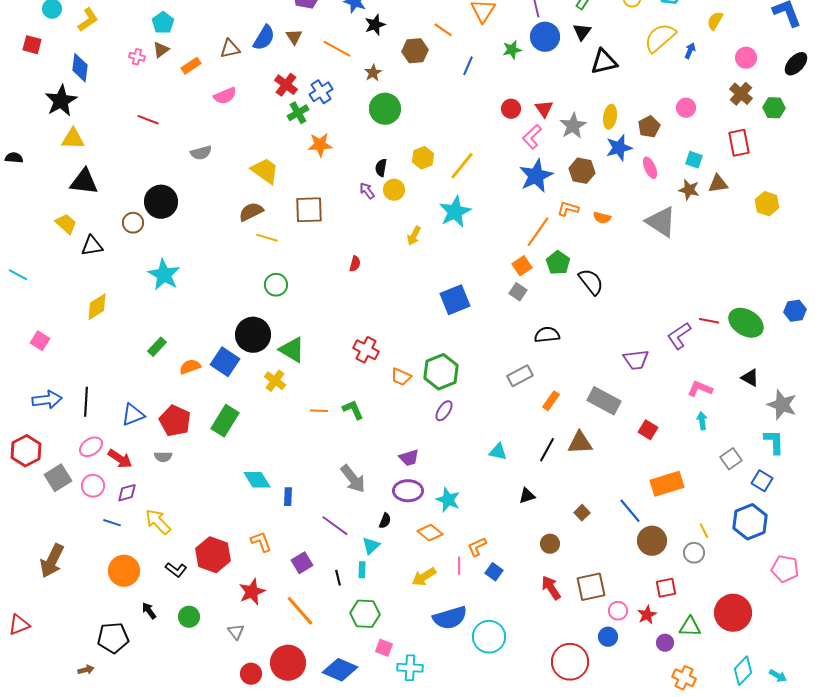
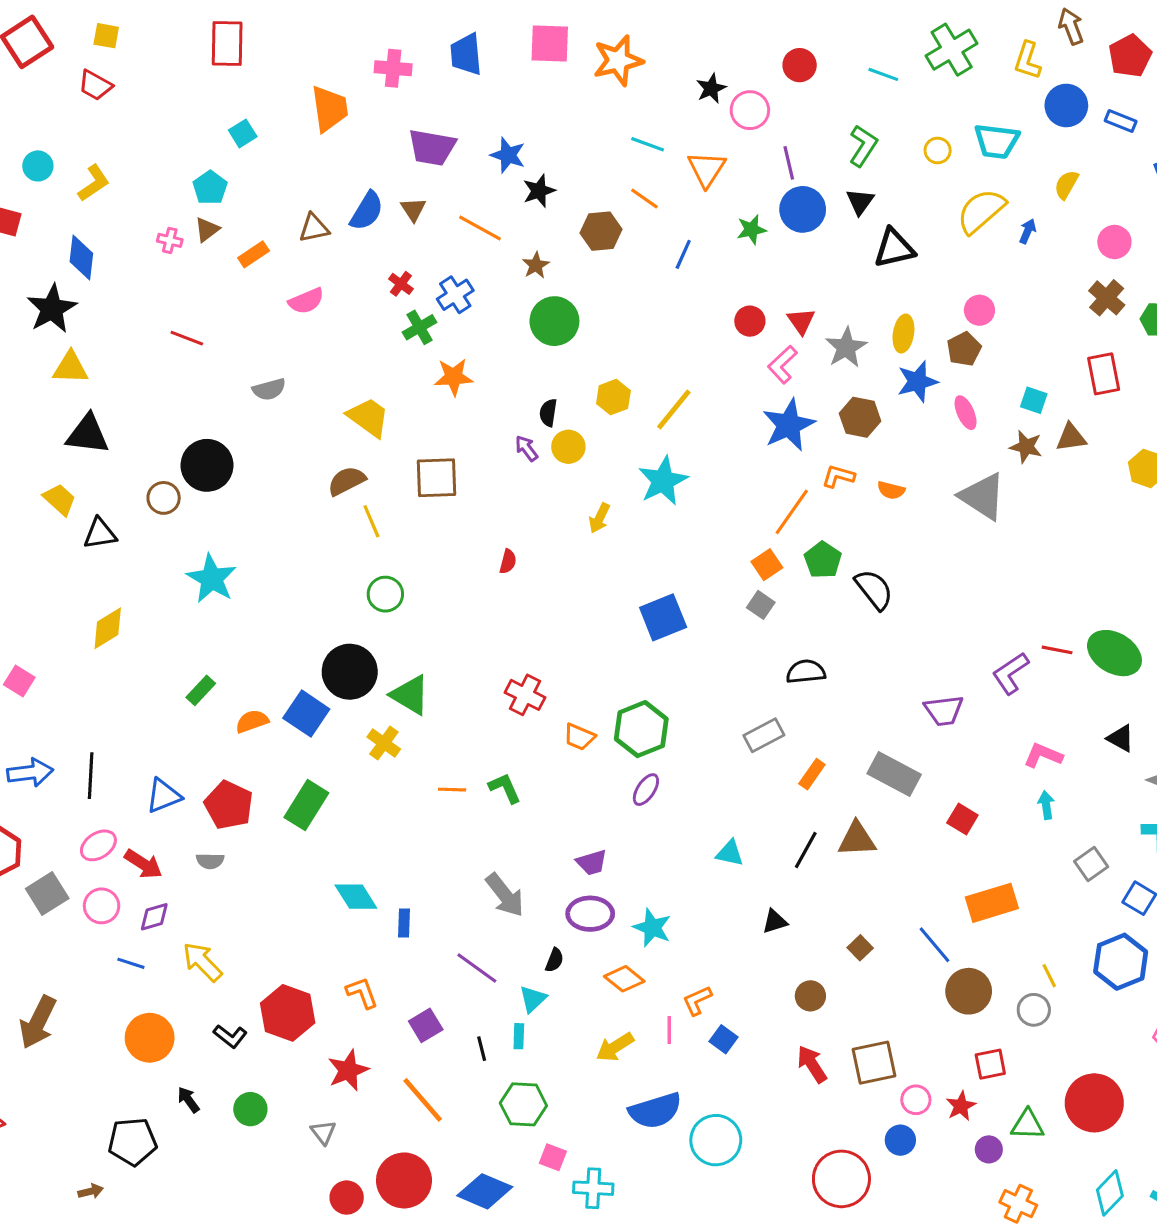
red cross: (286, 85) -> (401, 284), size x0.7
pink circle: (686, 108) -> (979, 310), moved
yellow line: (267, 238) -> (371, 521), turned 50

